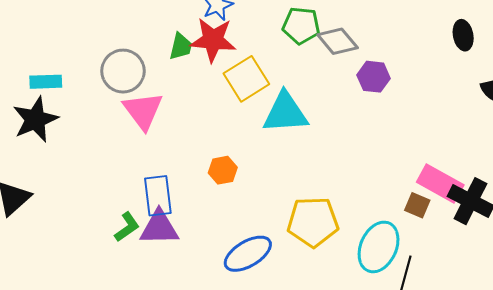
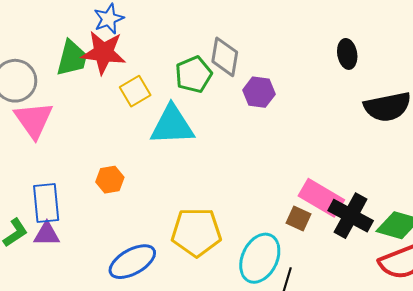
green pentagon: (301, 26) -> (194, 74), moved, turned -30
gray diamond: (338, 41) -> (225, 57), turned 48
green trapezoid: (181, 46) -> (72, 58), size x1.4
yellow square: (246, 79) -> (135, 91), size x0.7
purple triangle: (159, 228) -> (47, 234), size x0.7

